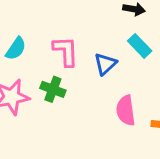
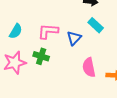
pink L-shape: (66, 51) -> (48, 31), turned -80

